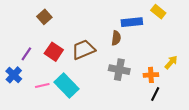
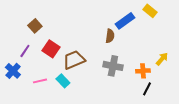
brown square: (44, 17) -> (35, 26), moved
blue rectangle: (132, 22) -> (125, 21), turned -30
brown trapezoid: (83, 50) -> (74, 60), moved
cyan rectangle: (67, 86) -> (63, 81), size x0.6

